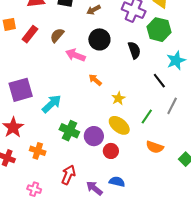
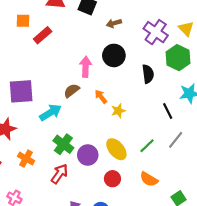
brown semicircle: (57, 35) -> (72, 91), moved
pink arrow: (75, 55) -> (86, 67), turned 60
yellow star: (118, 98) -> (118, 111), moved
red circle: (111, 151) -> (112, 179), moved
red arrow: (68, 175) -> (59, 174), moved

